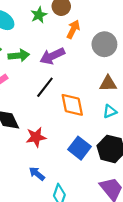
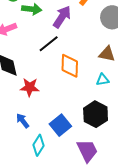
purple arrow: (52, 56) -> (62, 17), turned 135
blue square: (80, 148) -> (60, 125), moved

